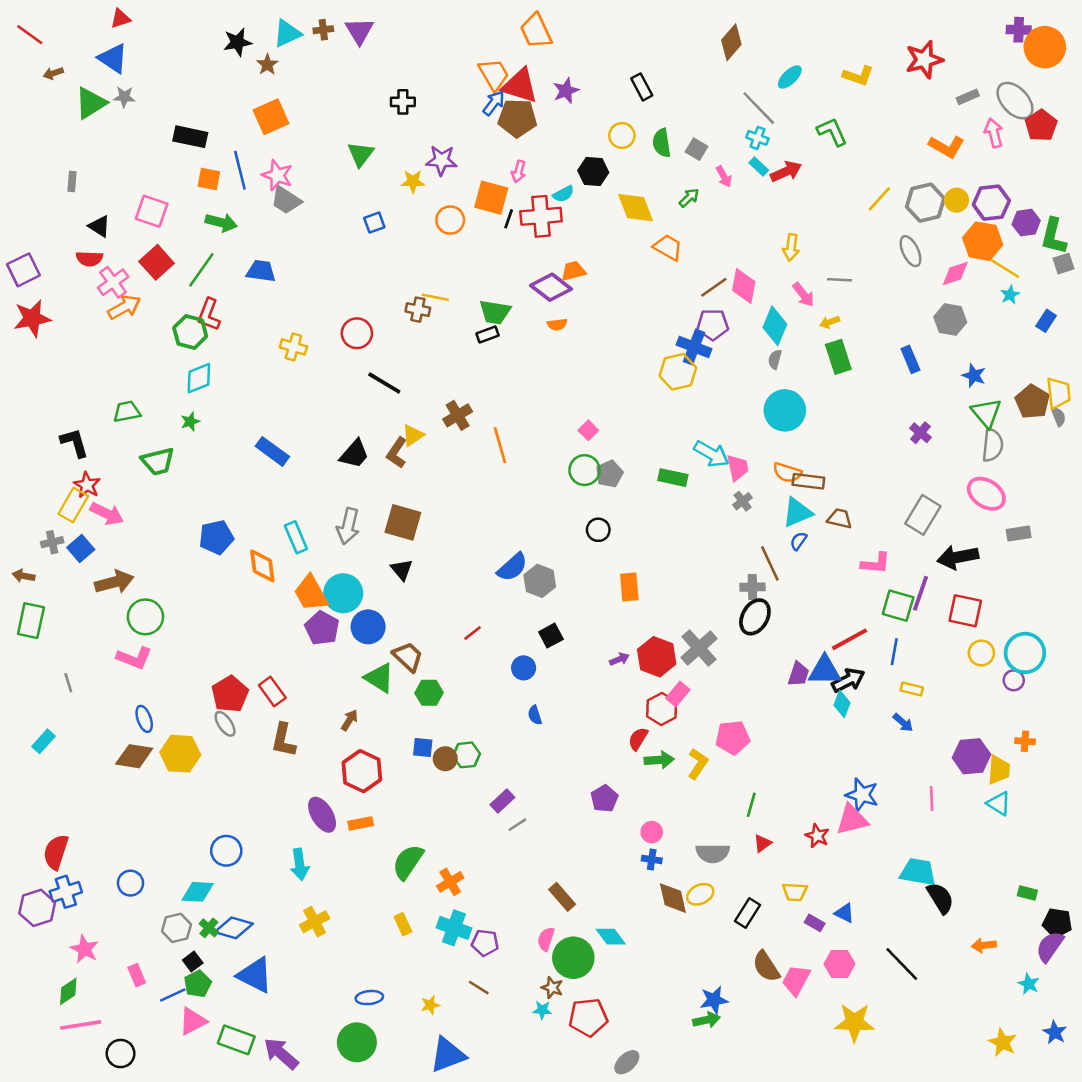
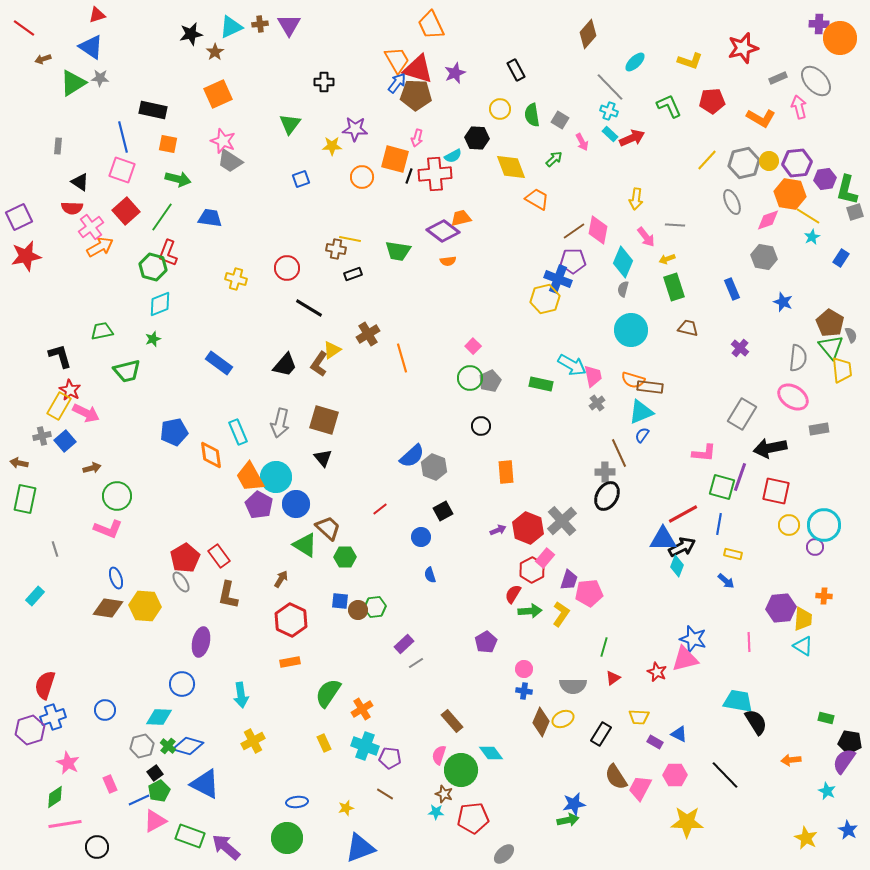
red pentagon: (1041, 126) -> (712, 101), moved, turned 30
blue line: (240, 170) -> (123, 137), moved
black rectangle: (488, 334) -> (353, 274), moved
yellow trapezoid: (1059, 393) -> (842, 370), moved
green triangle: (986, 413) -> (831, 347), moved
brown trapezoid: (840, 519) -> (688, 328), moved
brown arrow: (114, 582) -> (92, 468), size x0.6
purple trapezoid: (799, 674) -> (569, 580), moved
purple ellipse: (322, 815) -> (201, 642), moved, turned 44
brown diamond: (673, 898) -> (541, 722), turned 36

